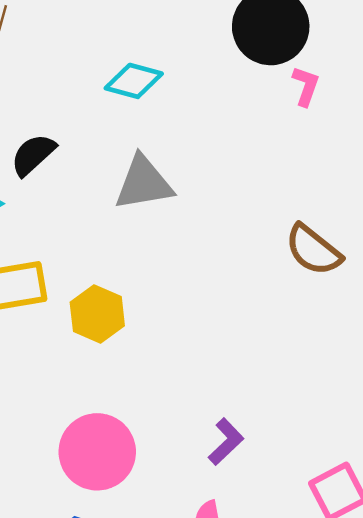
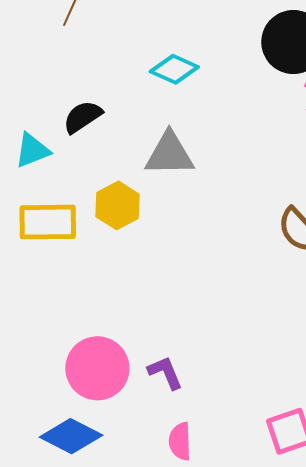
yellow hexagon: (97, 314) -> (118, 205), moved
purple L-shape: (226, 442) -> (165, 373), moved, turned -78

